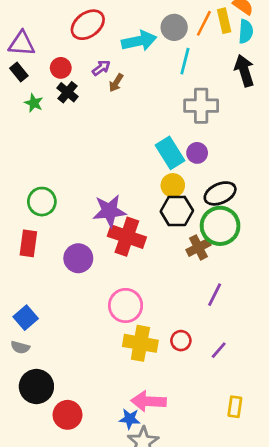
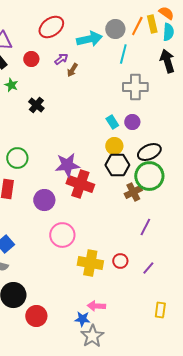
black cross: (67, 92) -> (36, 105), moved
cyan rectangle: (170, 153) -> (112, 122), size x0.6
pink circle: (126, 305) -> (62, 235), moved
pink arrow: (148, 401) -> (96, 306), size x0.7

